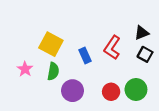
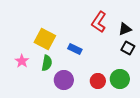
red L-shape: (112, 48) -> (99, 22), moved
blue rectangle: (85, 56) -> (75, 49), turned -40

